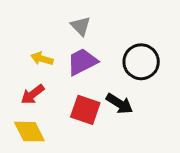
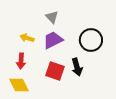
red arrow: (33, 94) -> (21, 61), turned -49
black arrow: (119, 104) -> (77, 67), turned 42

